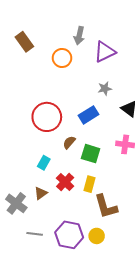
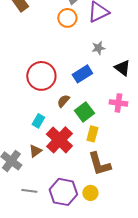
orange circle: (62, 58) -> (67, 18), moved
green square: (91, 154) -> (84, 112), turned 36
red cross: (65, 182) -> (59, 140), size x1.5
yellow rectangle: (89, 184) -> (92, 134), moved

